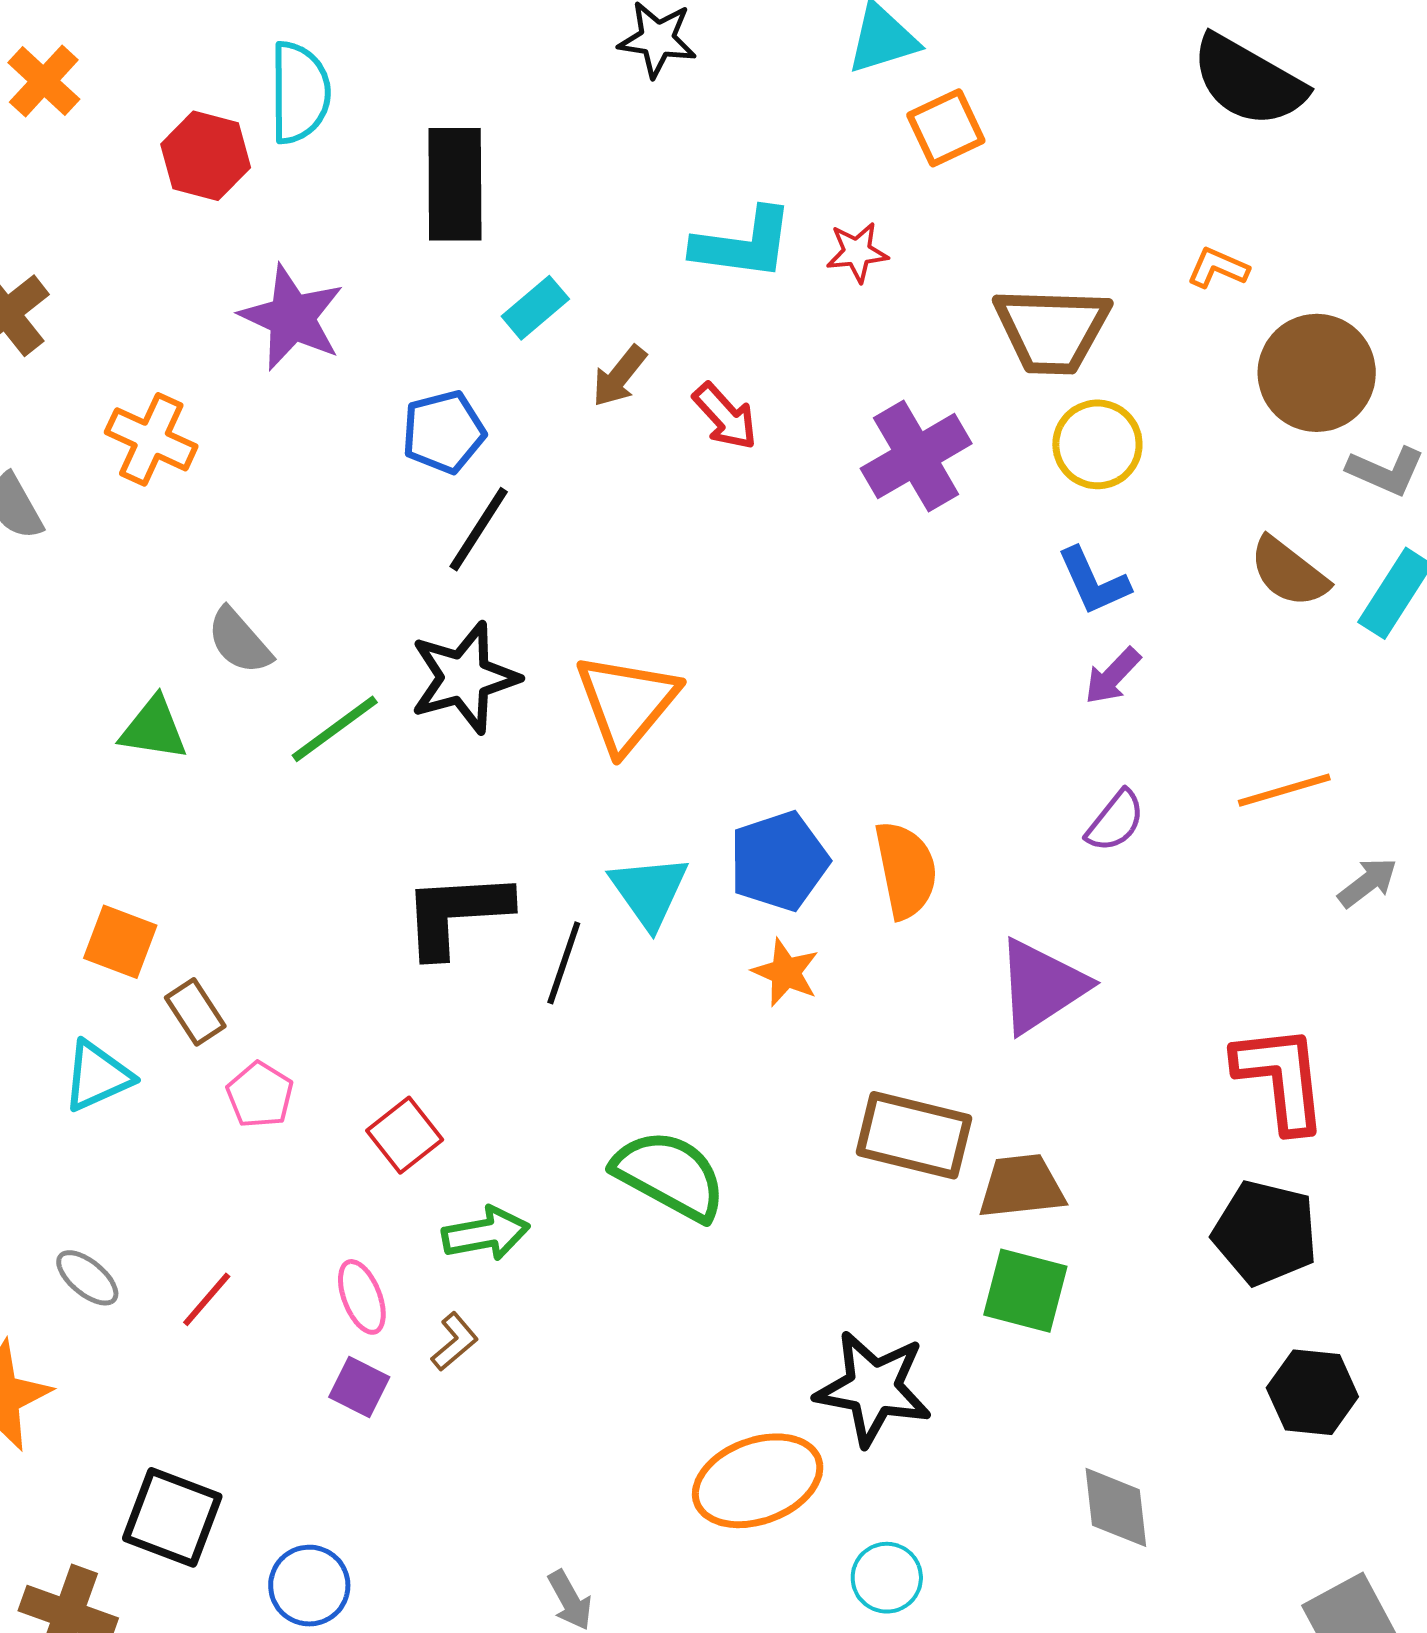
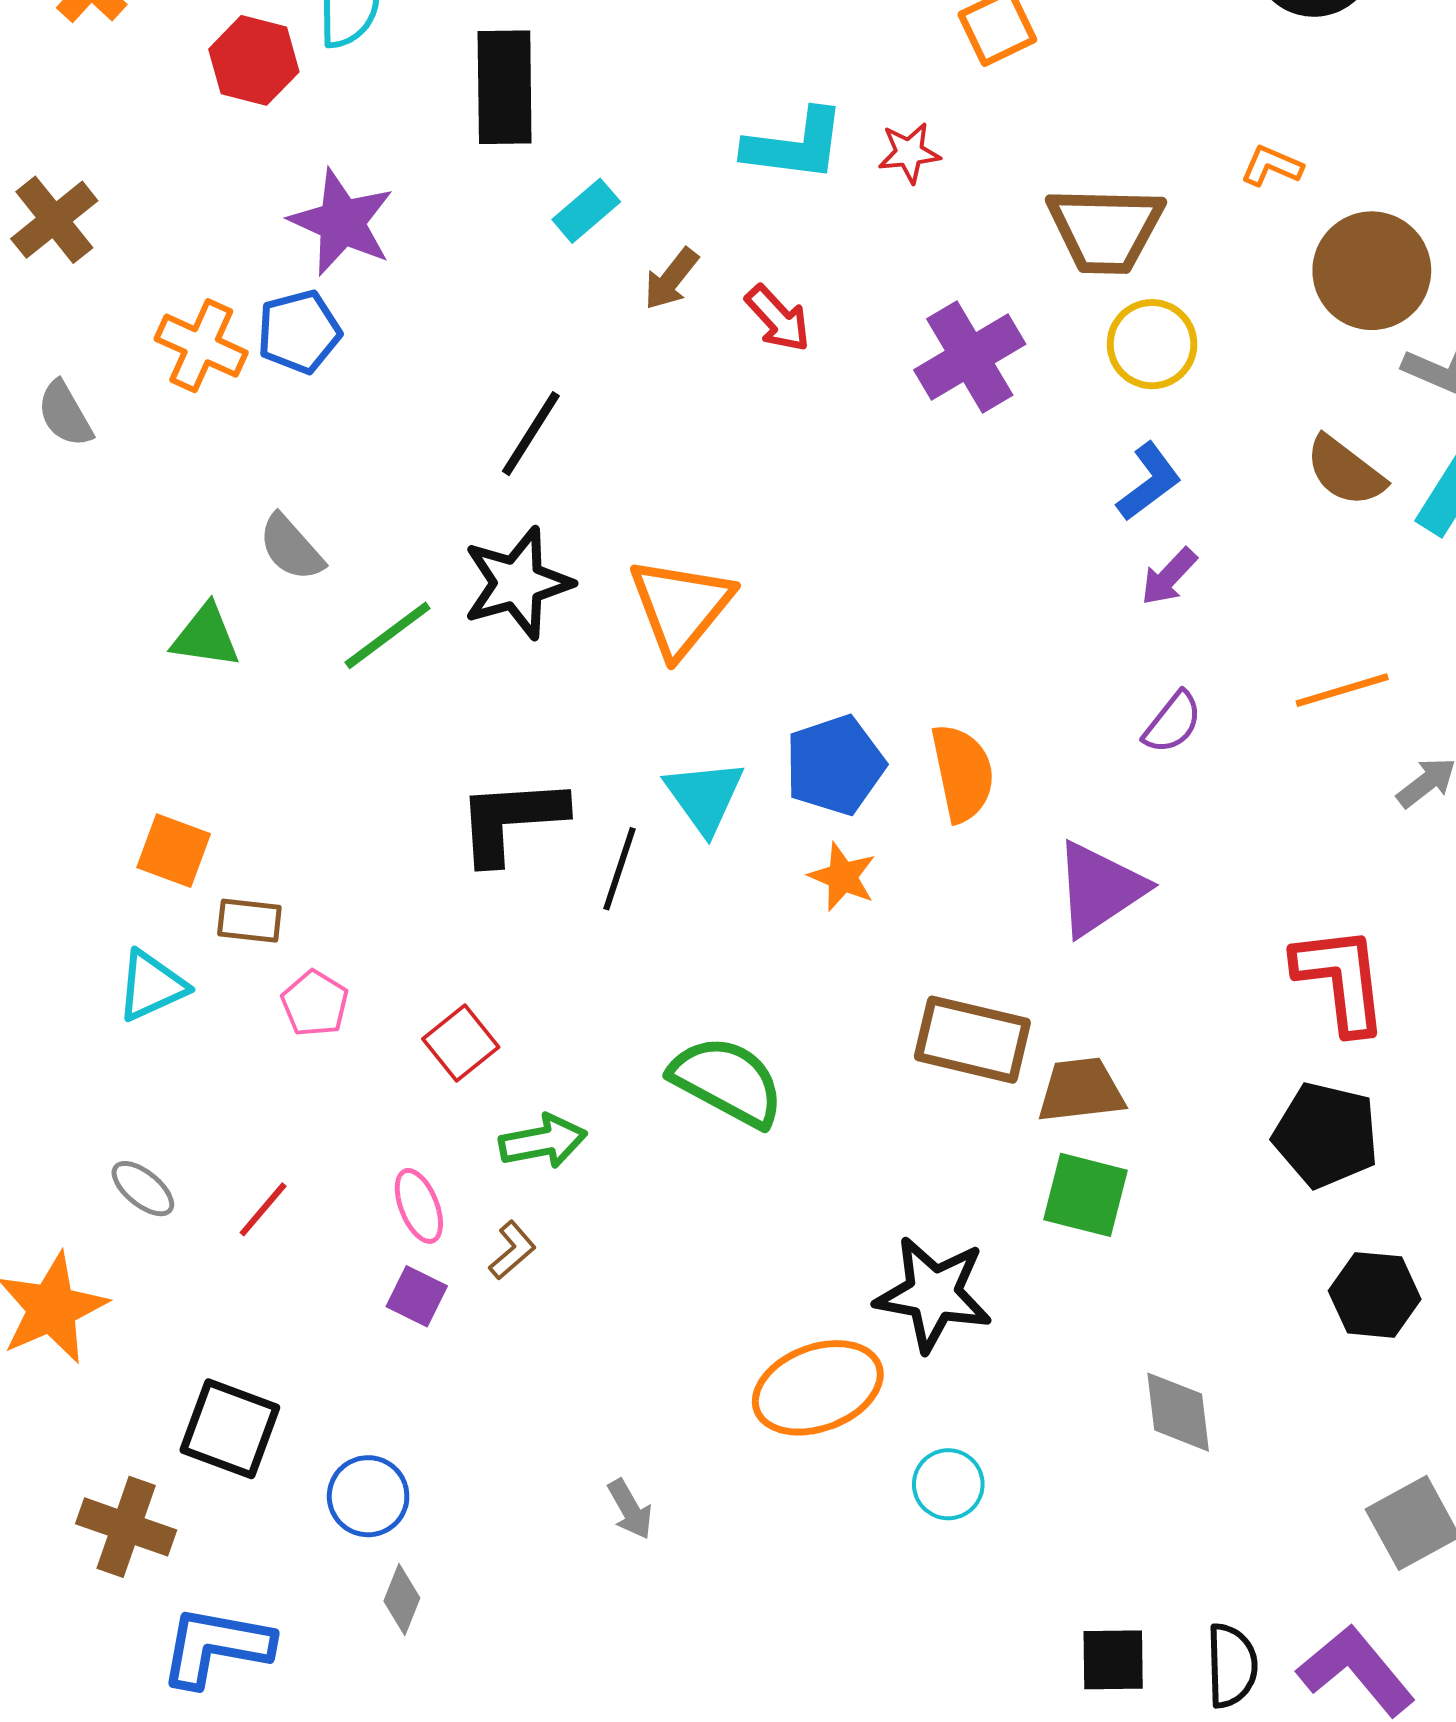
blue pentagon: (444, 432) -> (299, 332), moved
blue L-shape: (1093, 581) -> (1149, 482), turned -102
brown rectangle: (195, 1012) -> (249, 921), turned -50

